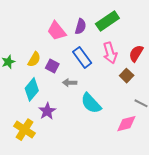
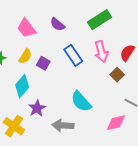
purple semicircle: (81, 26) -> (57, 24), moved, turned 112
pink trapezoid: (57, 31) -> (26, 28), moved
gray arrow: (70, 83) -> (63, 125), moved, size x1.5

